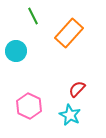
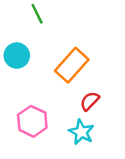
orange rectangle: (69, 33) -> (72, 65), moved

